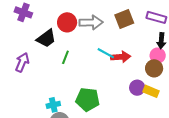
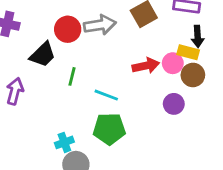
cyan line: (106, 53) -> (106, 95), moved
pink circle: (158, 56) -> (173, 63), moved
yellow rectangle: (151, 91) -> (188, 52), moved

